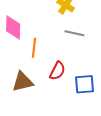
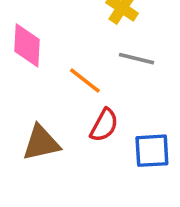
orange line: (34, 48) -> (85, 80), moved, turned -60

